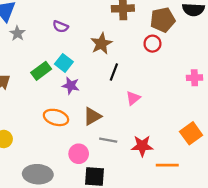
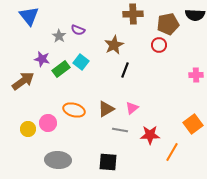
gray star: (17, 33) -> (59, 36), moved
purple star: (71, 86) -> (42, 59), moved
pink triangle: (133, 98) -> (132, 108), moved
pink circle: (79, 154) -> (48, 123), moved
orange line: (167, 165) -> (172, 152), turned -60

